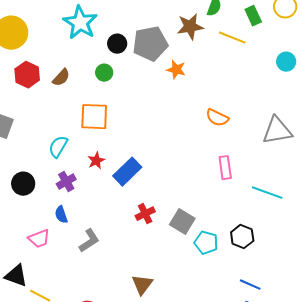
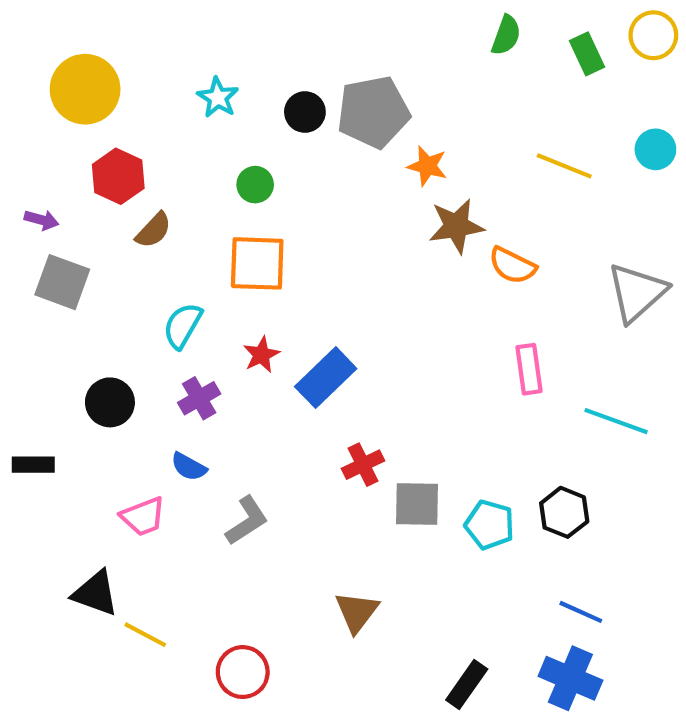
cyan star: (80, 23) -> (218, 97), moved, size x0.6
brown star: (190, 27) -> (456, 226), moved
yellow line: (232, 38) -> (564, 166), moved
green circle: (104, 73) -> (255, 185), moved
brown semicircle: (61, 78) -> (154, 230), moved
gray triangle: (277, 131) -> (637, 292), turned -32
blue semicircle: (61, 215) -> (189, 467), turned -42
gray square: (182, 222) -> (417, 504), moved, turned -30

